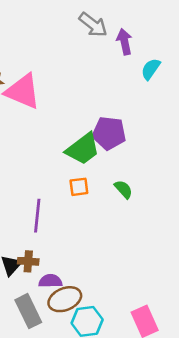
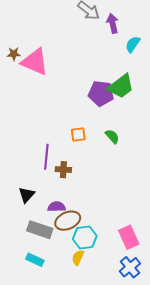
green trapezoid: (83, 149) -> (121, 86), moved
brown cross: (28, 261) -> (63, 170), moved
gray rectangle: (28, 311) -> (40, 230), turned -45

